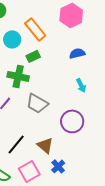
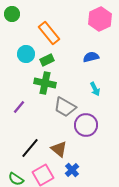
pink hexagon: (71, 15) -> (100, 19), moved
cyan circle: (12, 39) -> (26, 54), moved
green cross: (18, 76) -> (45, 83), moved
gray trapezoid: (37, 103) -> (65, 107), moved

